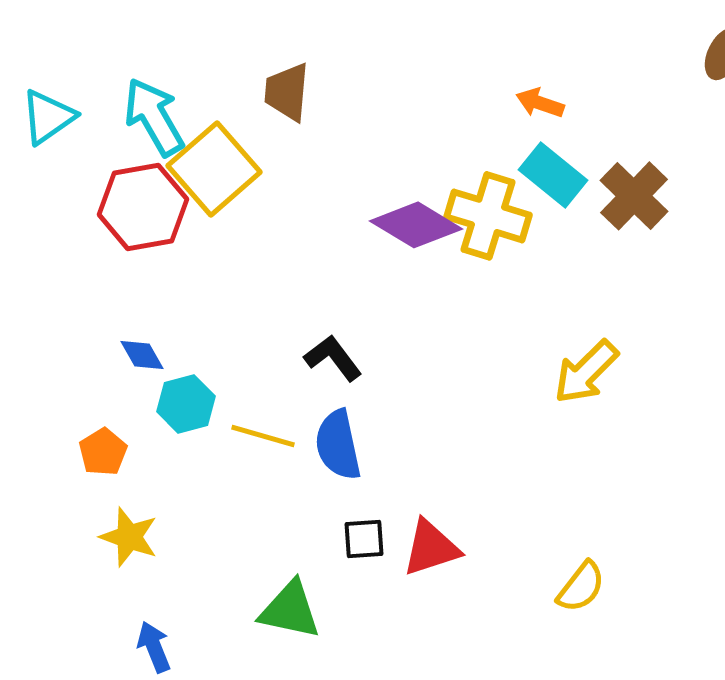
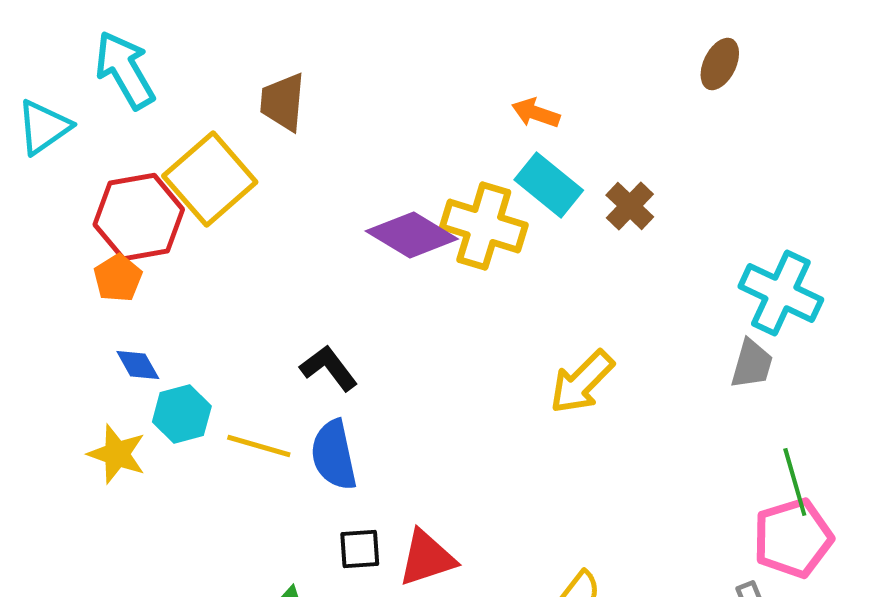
cyan arrow: (154, 117) -> (125, 70), moved
brown cross: (634, 196) -> (630, 206), size x0.7
orange pentagon: (103, 452) -> (118, 278), moved
yellow star: (129, 537) -> (117, 454), moved

